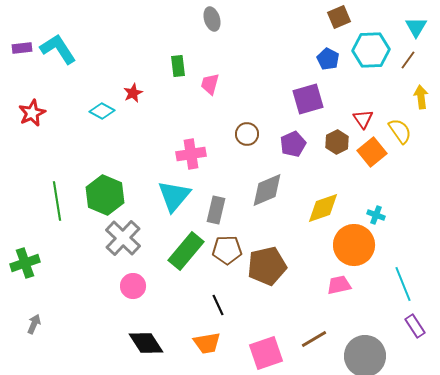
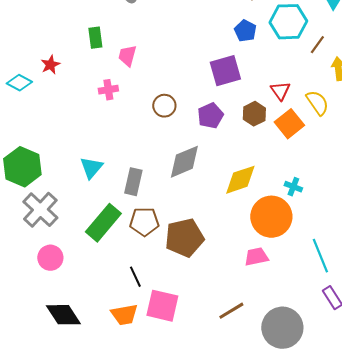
brown line: (408, 60) -> (317, 45), moved
pink cross: (191, 154) -> (108, 90), moved, size x0.7
cyan triangle: (174, 196) -> (91, 168), size x0.7
pink square: (266, 353) -> (162, 306), moved, turned 32

